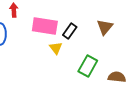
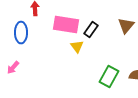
green rectangle: (88, 66) -> (109, 77), moved

